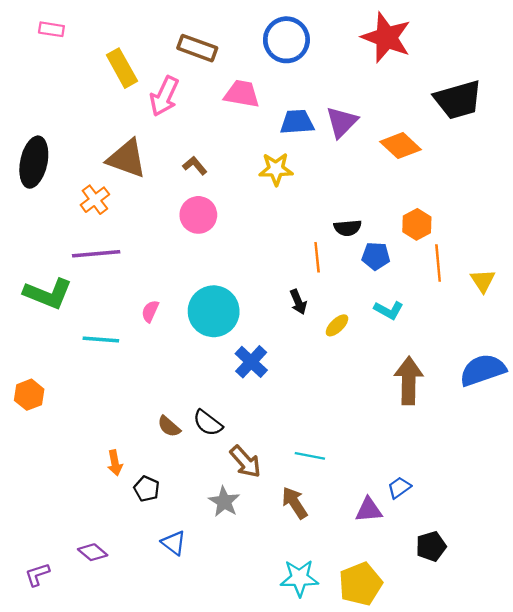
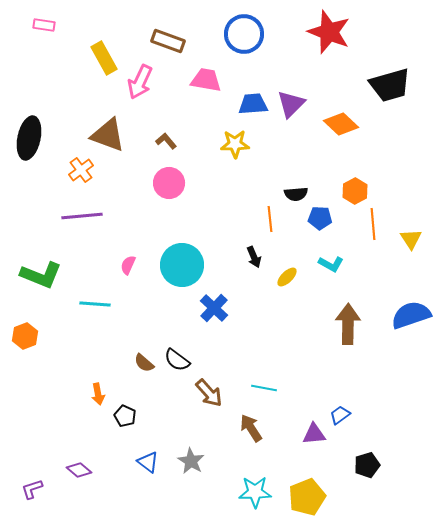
green L-shape: (48, 294) -> (41, 275), moved
cyan line: (101, 339) -> (95, 304), moved
gray star: (224, 502) -> (191, 461), moved

